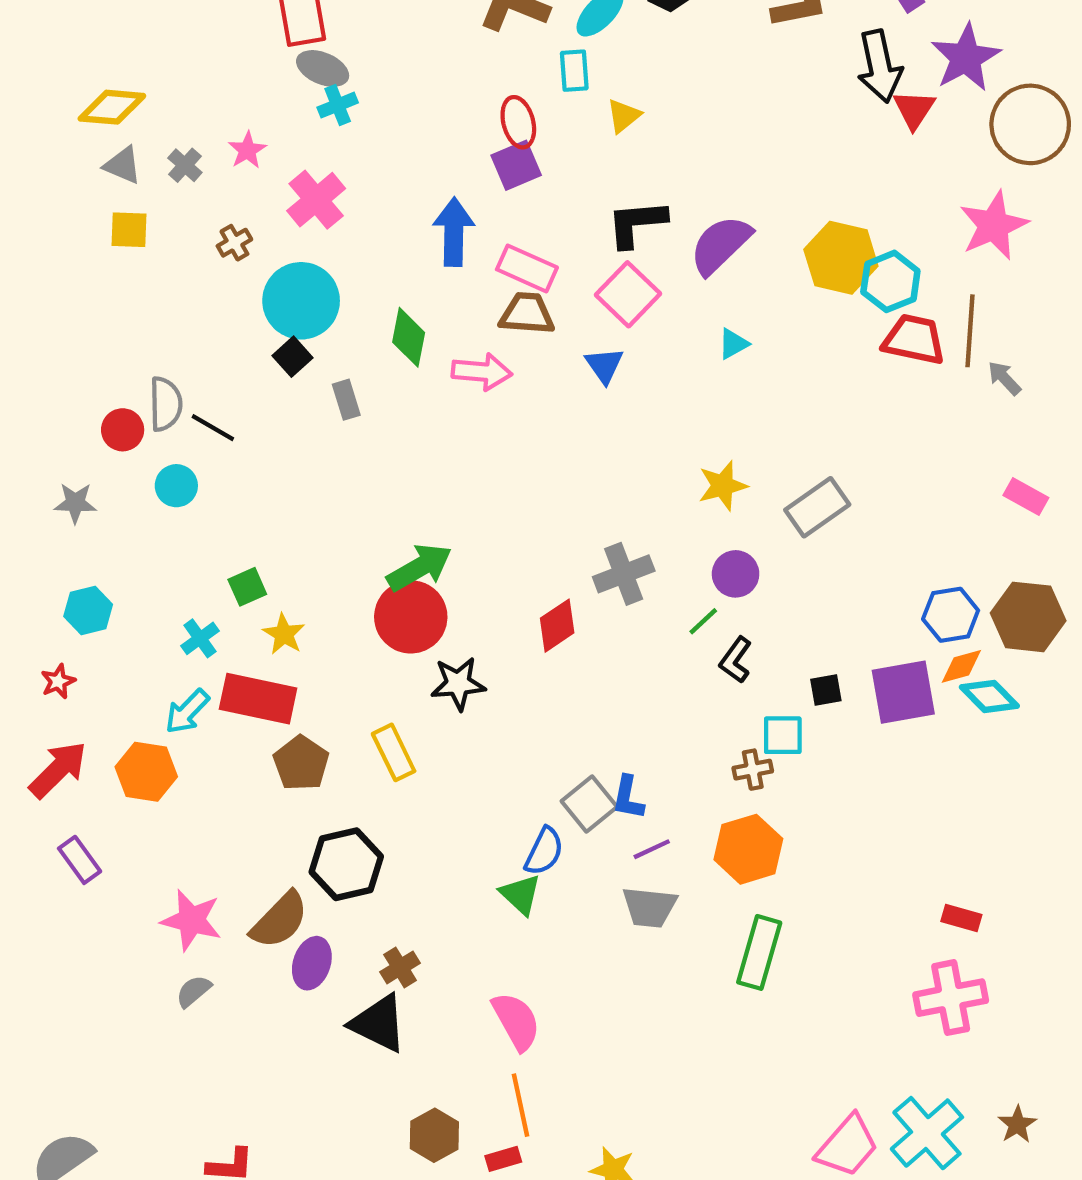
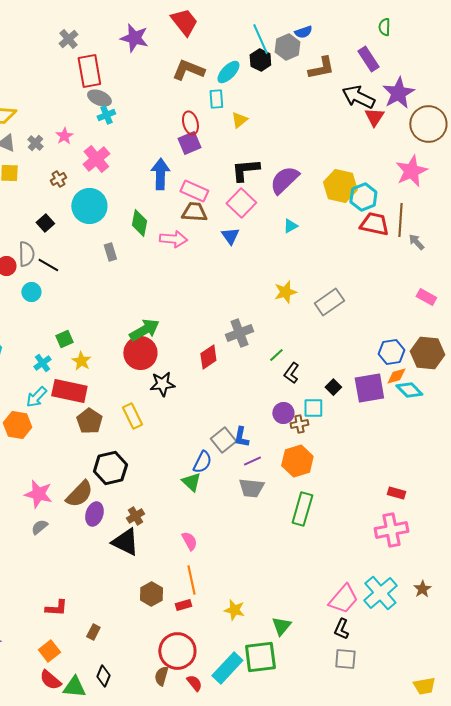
black arrow: (880, 66) -> (358, 97), turned 128
black square: (292, 357) -> (45, 223), moved
purple circle: (736, 574) -> (283, 413), moved
black square: (826, 690) -> (333, 387), turned -35
pink semicircle: (516, 1021) -> (189, 541), size x0.7

